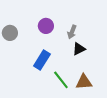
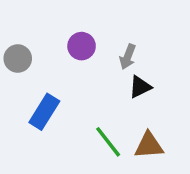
blue rectangle: (42, 60) -> (44, 112), moved

